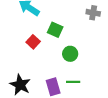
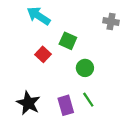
green line: (73, 82) -> (88, 100), turned 56

